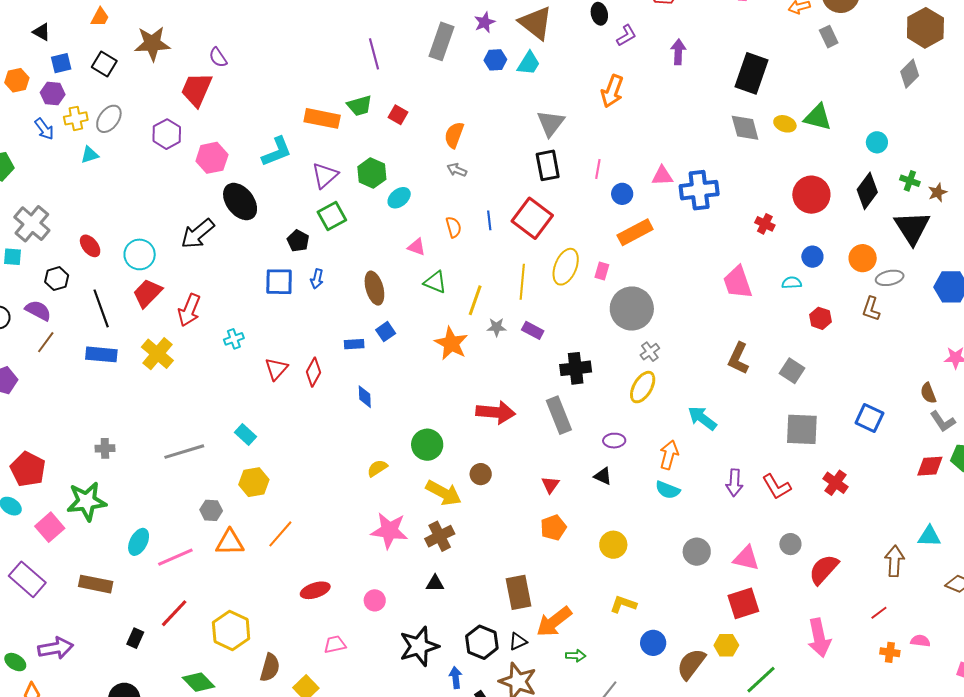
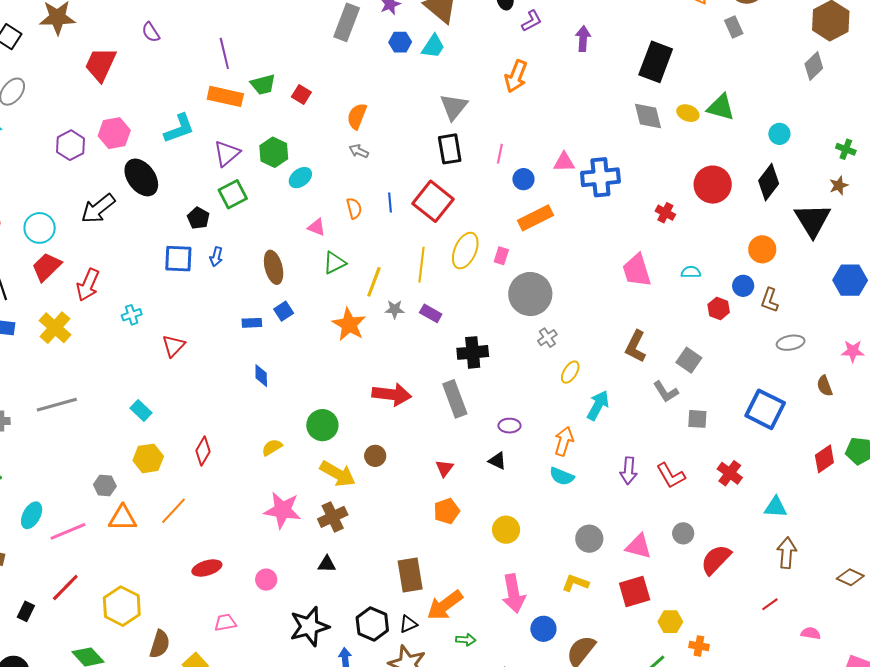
purple line: (374, 54) -> (224, 53), moved
purple semicircle: (218, 57) -> (151, 32), moved
purple hexagon: (167, 134) -> (71, 145), moved
green cross: (910, 181) -> (846, 149), moved
blue circle: (812, 257) -> (743, 286), moved
gray ellipse: (890, 278) -> (791, 343), moved
green triangle: (435, 282) -> (334, 263), turned -50
red diamond: (314, 372) -> (203, 451), moved
yellow ellipse: (643, 387) -> (570, 372), moved, size x0.7
cyan arrow: (702, 418) -> (598, 405), turned 80
blue square: (869, 418) -> (765, 409), size x1.4
gray L-shape: (943, 421) -> (666, 392), moved
gray square: (802, 429) -> (697, 419), size x0.6
gray line: (184, 452) -> (57, 405), moved
red diamond: (930, 466) -> (824, 459), turned -32
cyan triangle: (929, 536) -> (776, 507), moved
yellow L-shape: (623, 604) -> (575, 583), moved
pink arrow: (819, 638) -> (514, 594), moved
yellow hexagon: (726, 645) -> (670, 622), moved
orange cross: (890, 652) -> (699, 646), moved

